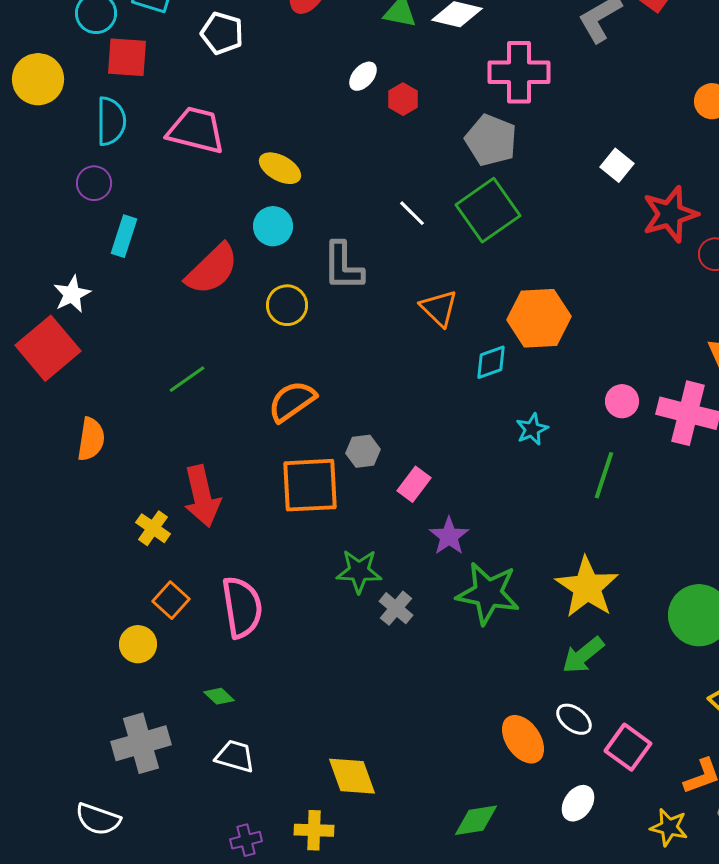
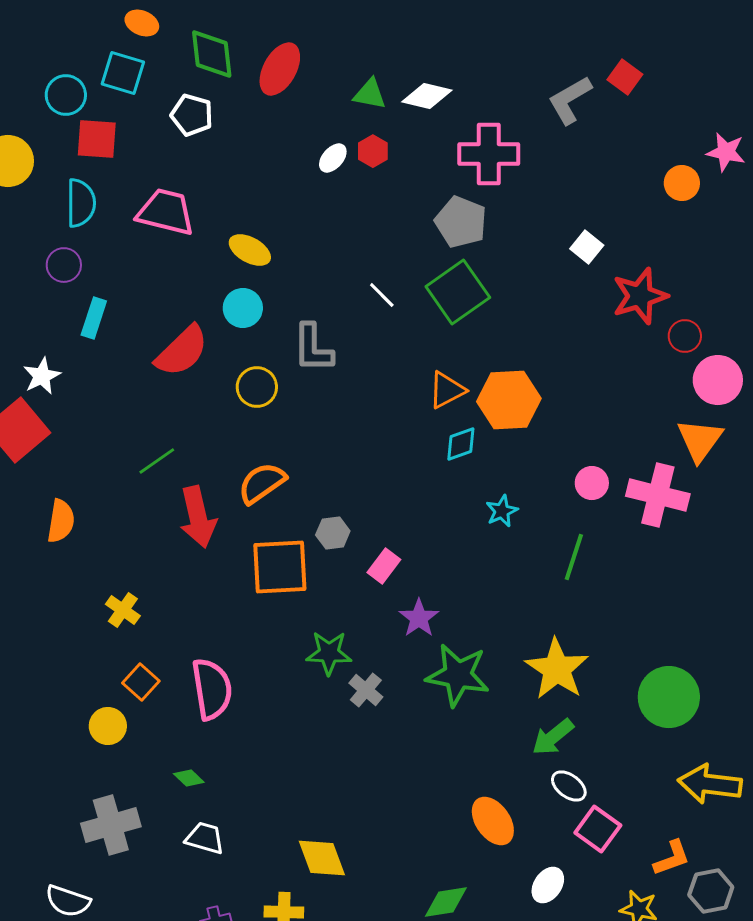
red hexagon: (403, 99) -> (373, 151), moved
orange triangle: (439, 308) -> (447, 390), moved, turned 48
red arrow: (202, 496) -> (198, 517), moved
white ellipse: (574, 719) -> (569, 786), moved

